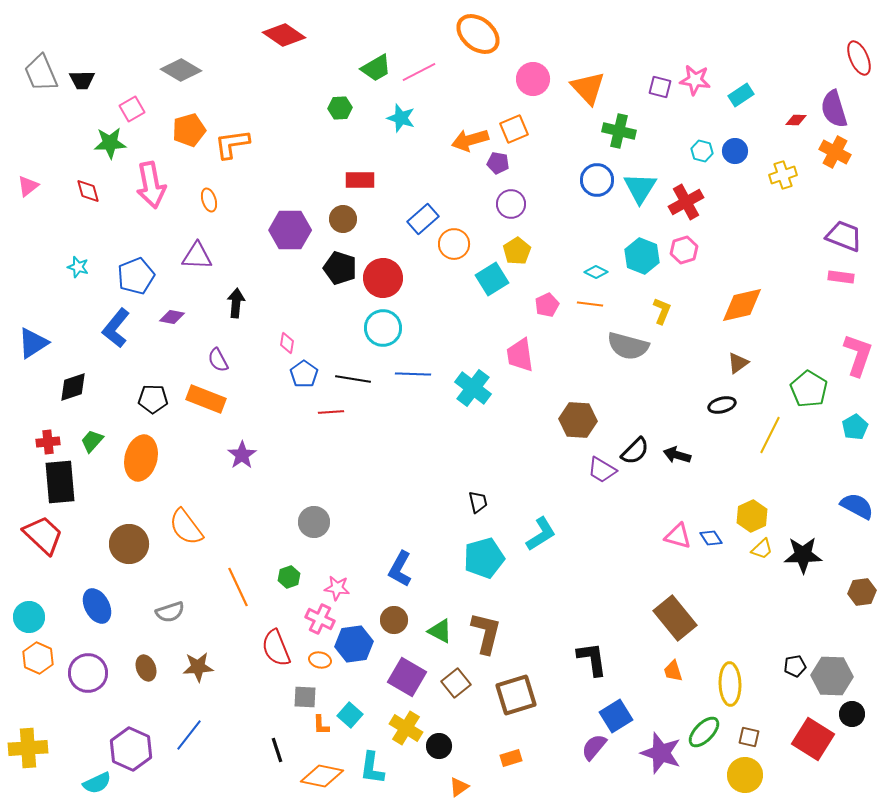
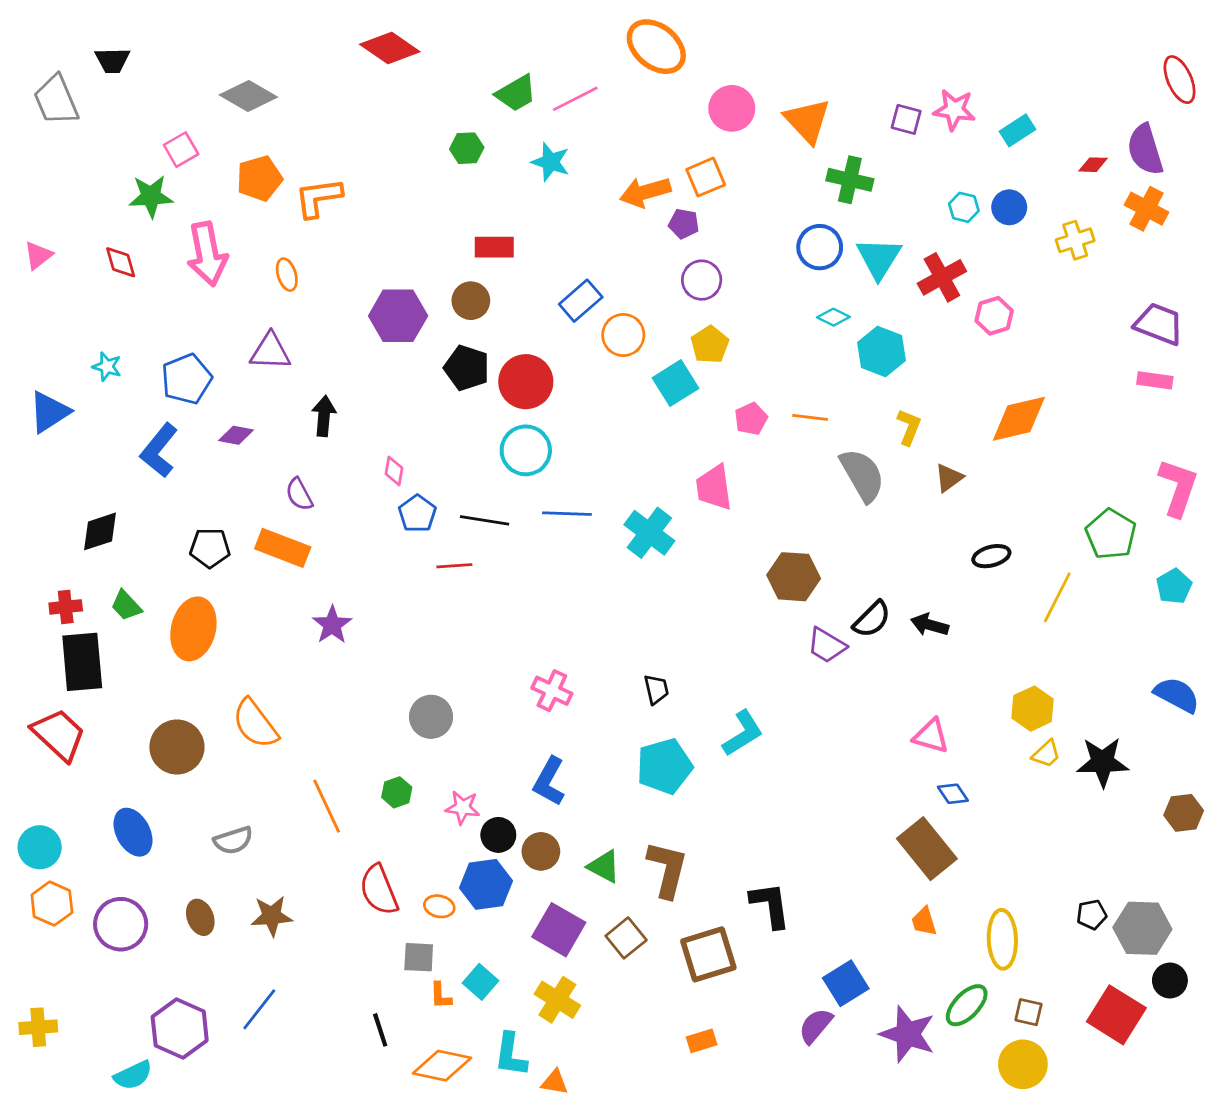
black trapezoid: (82, 80) -> (112, 60), moved
pink hexagon: (684, 250) -> (994, 316), moved
cyan diamond: (596, 272) -> (833, 317), moved
blue triangle: (33, 343) -> (49, 412), moved
gray semicircle: (628, 346) -> (862, 475), turned -135
brown triangle: (738, 363) -> (949, 478), moved
green trapezoid: (92, 441) -> (126, 606), turned -85
blue diamond: (711, 538) -> (953, 794), moved
pink cross: (320, 619) -> (552, 691), moved
black L-shape: (592, 659) -> (770, 905), moved
black circle: (439, 746) -> (498, 835), moved
yellow cross: (28, 748) -> (38, 1027), size x0.7
orange triangle: (459, 787) -> (555, 1082), moved, turned 45

